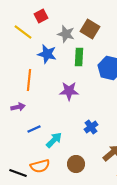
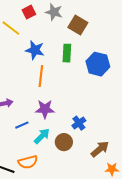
gray star: (66, 34) -> (54, 12), moved
orange line: (29, 80) -> (41, 76), moved
purple star: (69, 91) -> (45, 109), moved
brown circle: (76, 164) -> (64, 142), moved

